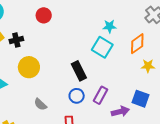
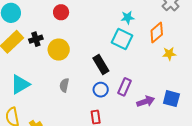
yellow circle: (29, 67) -> (59, 50), moved
blue square: (141, 99) -> (171, 99), moved
gray semicircle: (40, 104) -> (64, 85), moved, turned 64

